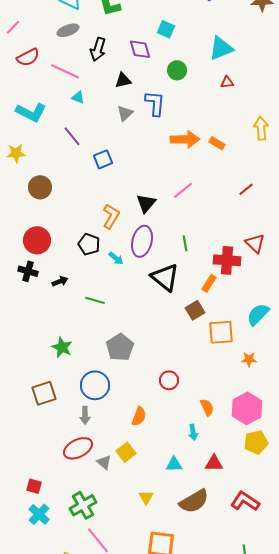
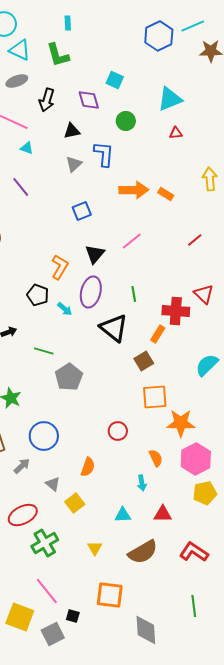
blue square: (103, 159) -> (82, 211), moved
orange square: (221, 332) -> (155, 397), moved
gray pentagon: (120, 347) -> (69, 377), moved
orange star: (249, 359) -> (181, 423), moved, size x1.8
gray arrow: (85, 415) -> (22, 466), moved, turned -132
red ellipse: (78, 448) -> (23, 515), moved
gray triangle: (104, 462) -> (53, 484), moved
green cross: (83, 505) -> (45, 543), moved

